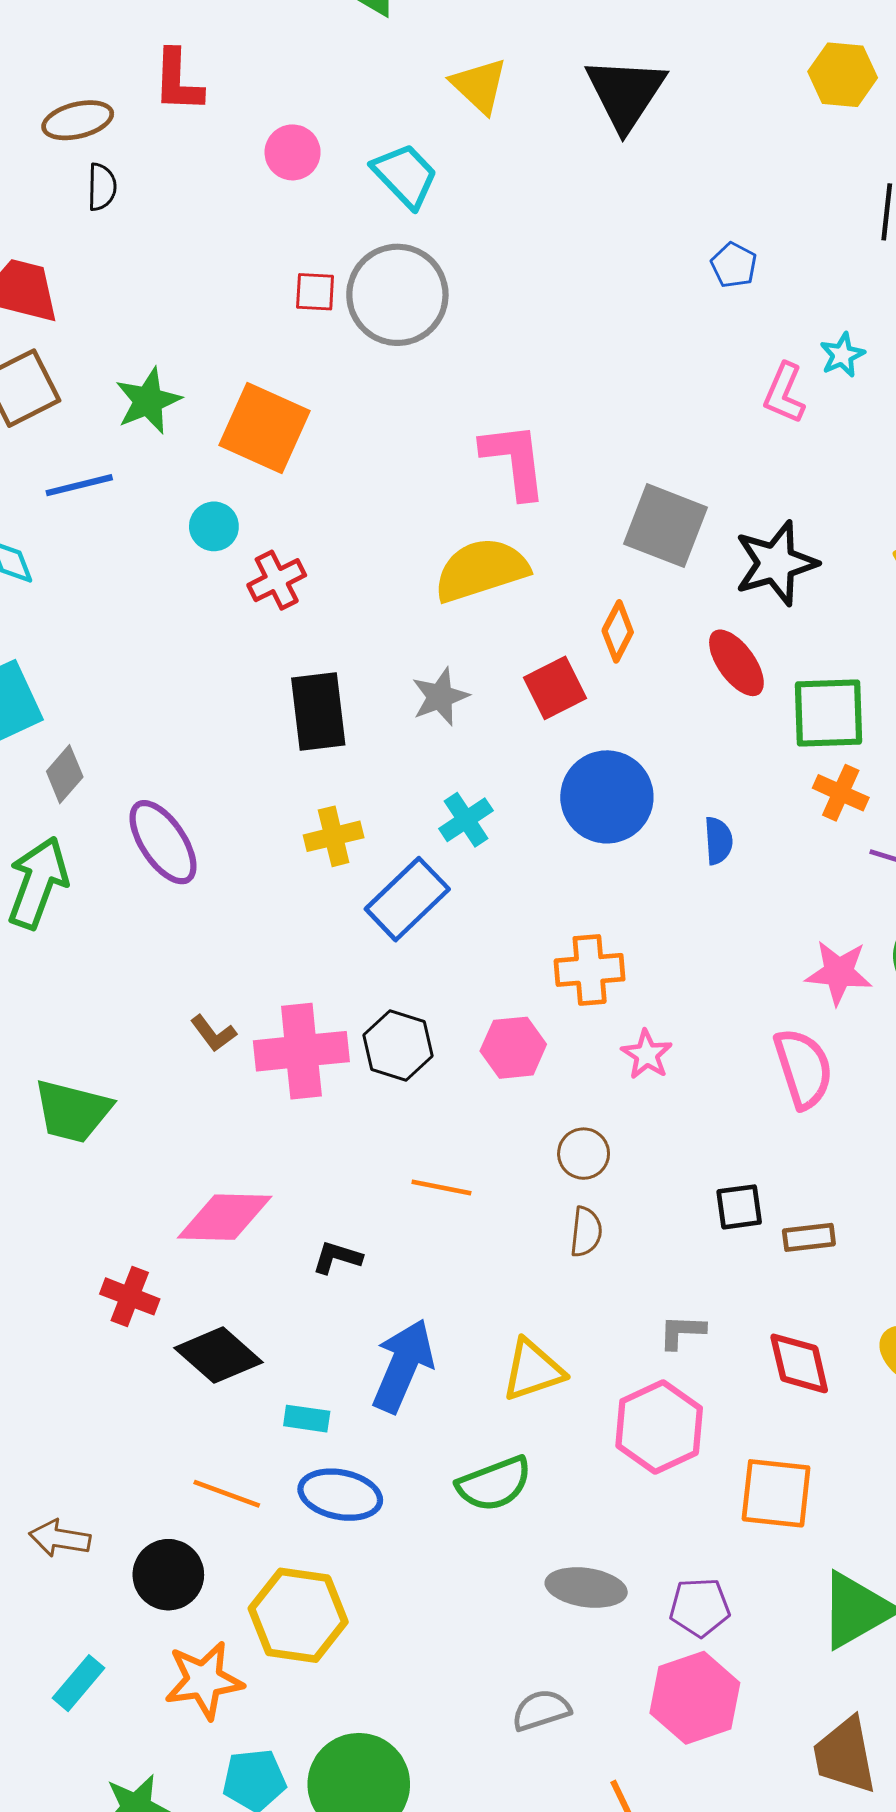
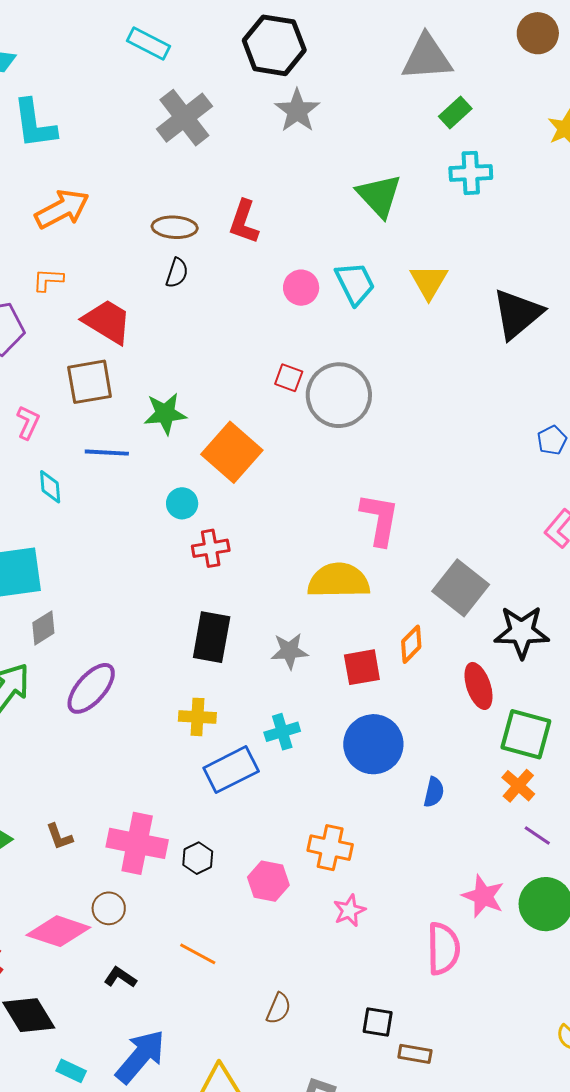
cyan trapezoid: (405, 175) -> (355, 283), moved
purple ellipse: (163, 842) -> (91, 688), turned 58
brown L-shape: (213, 1033) -> (59, 837), moved
black hexagon: (398, 1046) -> (198, 858), size x0.7
brown circle: (584, 1154) -> (109, 908), moved

